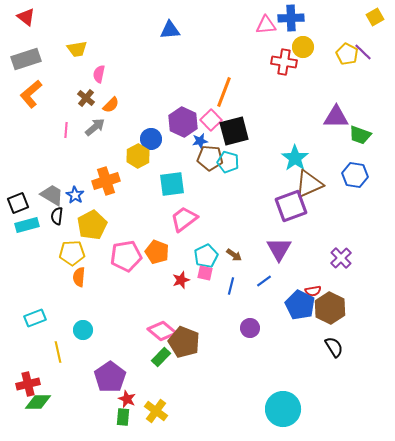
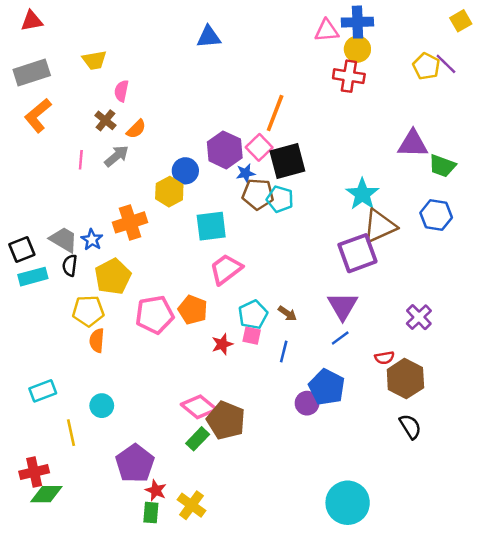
red triangle: (26, 17) -> (32, 21), turned -48
yellow circle: (303, 47) -> (357, 49), moved
blue line: (264, 281) -> (340, 338), moved
blue pentagon: (300, 305) -> (327, 387), moved

